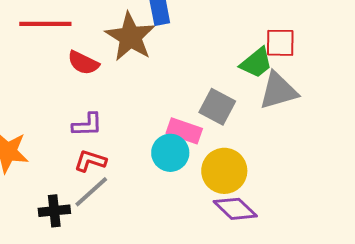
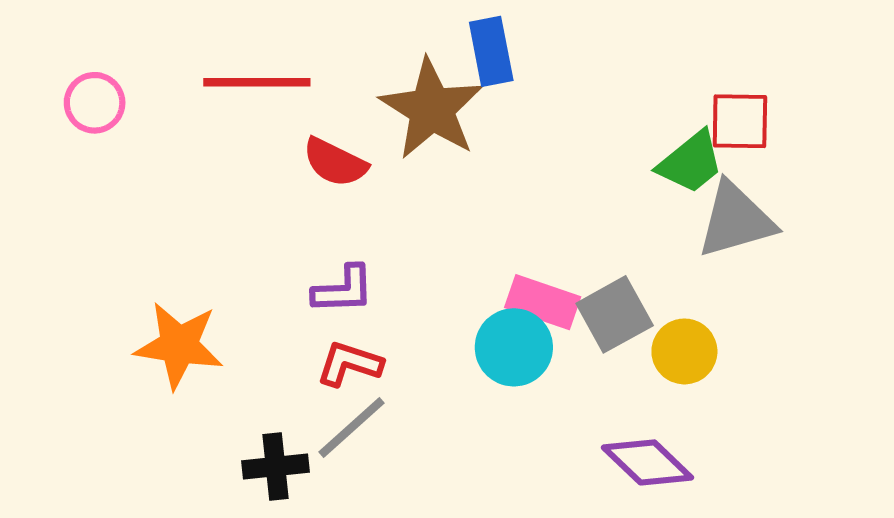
gray square: (217, 107) -> (615, 314), moved, turned 33
yellow circle: (224, 171) -> (684, 351), moved, size x0.7

